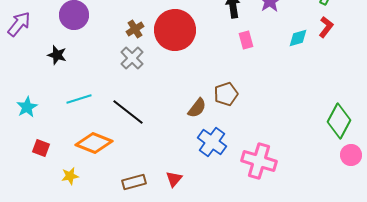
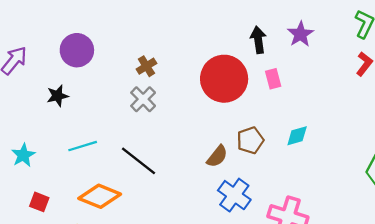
red circle: (175, 30) -> (224, 79), moved
cyan diamond: (298, 38) -> (297, 136), moved
black star: (57, 55) -> (58, 96), turned -30

